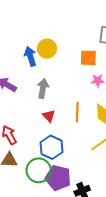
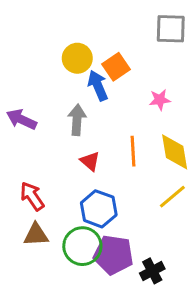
blue arrow: (30, 56) -> (98, 86), moved
orange square: (88, 58) -> (116, 67), moved, turned -30

